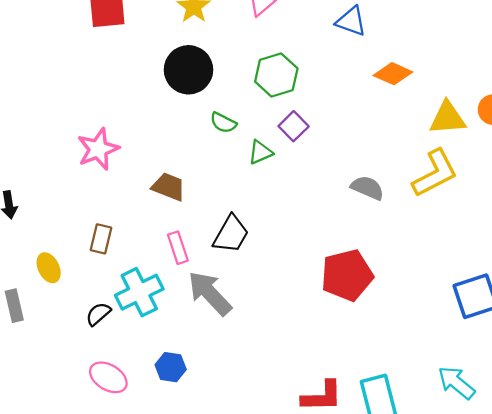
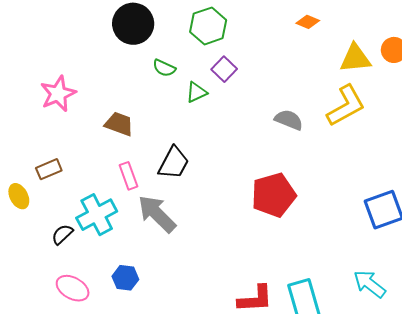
orange diamond: (393, 74) -> (308, 22), size x0.7
brown rectangle: (101, 239) -> (49, 169), moved, turned 55

